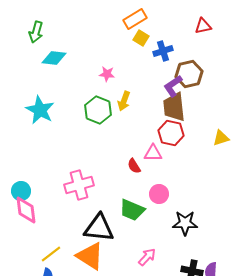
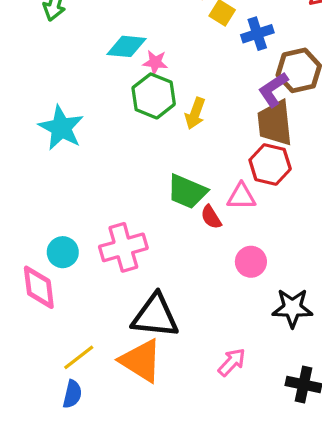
cyan diamond: (54, 58) -> (127, 46), moved
pink star: (107, 74) -> (155, 62), moved
green hexagon: (98, 110) -> (154, 96), moved
cyan circle: (21, 191) -> (63, 252), moved
green trapezoid: (132, 210) -> (187, 192), moved

